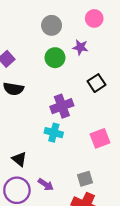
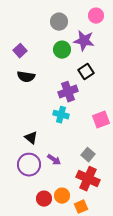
purple star: (80, 47) -> (84, 41), size x1.5
black square: (97, 83) -> (86, 72), moved
gray square: (85, 179) -> (88, 155), turned -32

